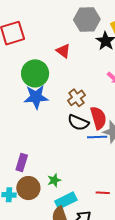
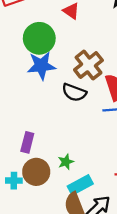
brown cross: (76, 98) -> (88, 65), size x1.4
black semicircle: (78, 123) -> (74, 92), moved

